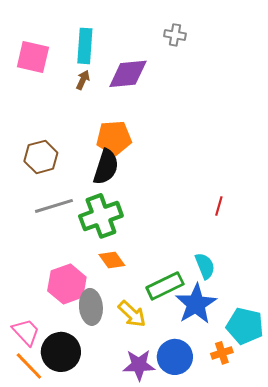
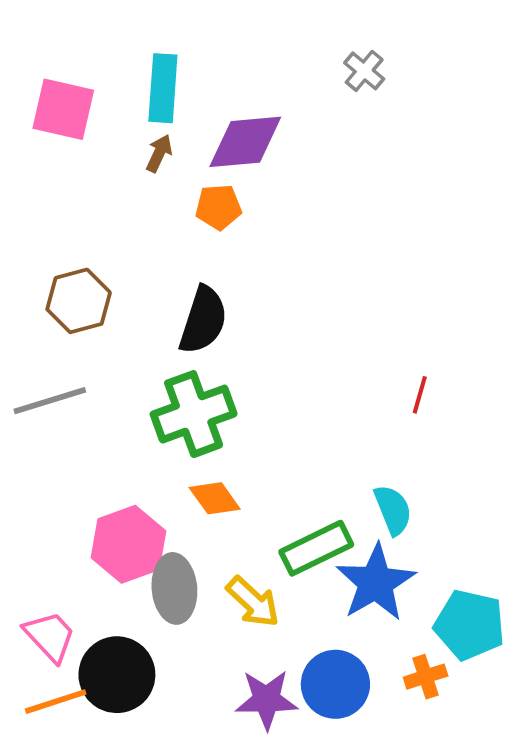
gray cross: (175, 35) -> (364, 71), moved, turned 30
orange pentagon: (114, 138) -> (219, 207), moved, size x0.7
gray line: (54, 206) -> (50, 401), moved
orange line: (29, 366) -> (56, 702), turned -64

